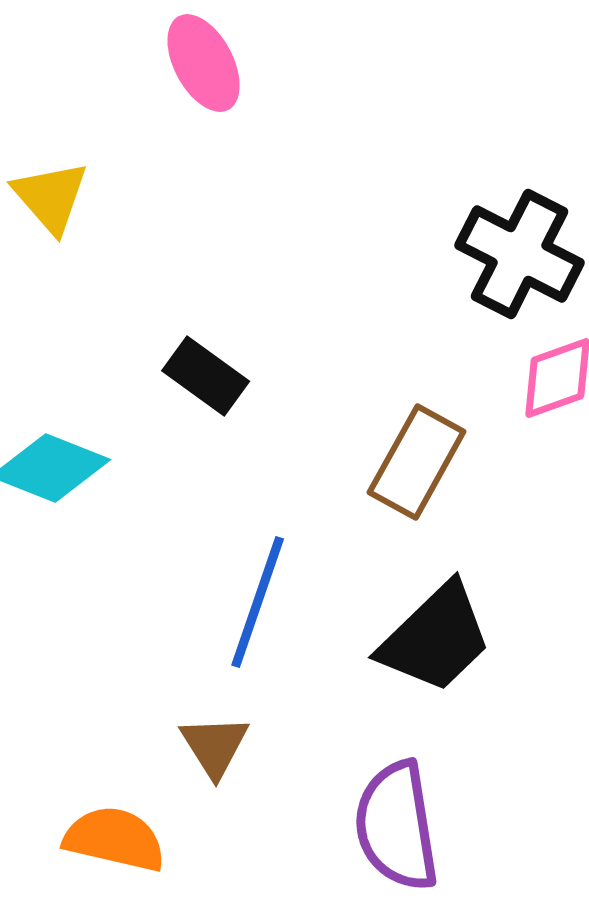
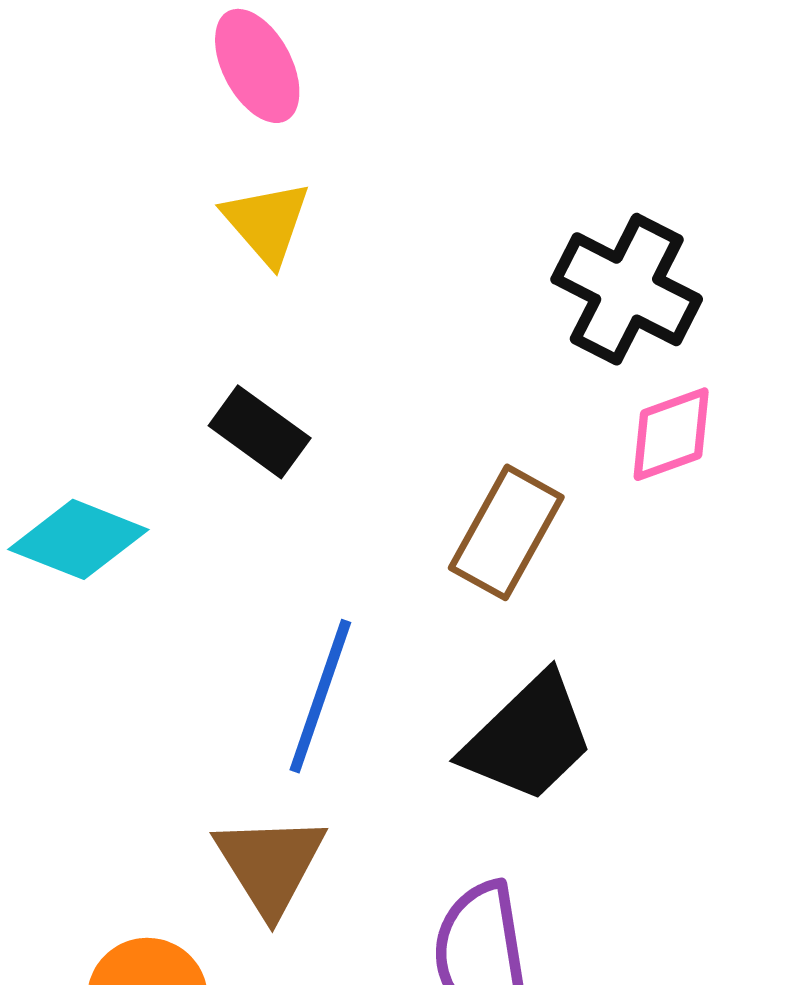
yellow triangle: (51, 197) -> (267, 223), moved
brown triangle: (215, 746) -> (270, 864), size x1.4

